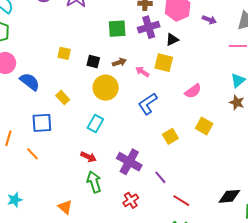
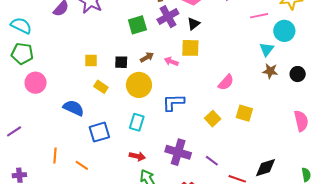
blue semicircle: (30, 82) -> (74, 108), moved
pink semicircle: (193, 91) -> (226, 82), moved
yellow rectangle: (63, 98) -> (101, 87), moved
blue L-shape: (148, 104) -> (173, 102), moved, turned 45
blue square: (42, 123) -> (99, 132), moved
yellow square: (204, 126) -> (244, 113), moved
black diamond: (229, 196) -> (266, 168), moved

